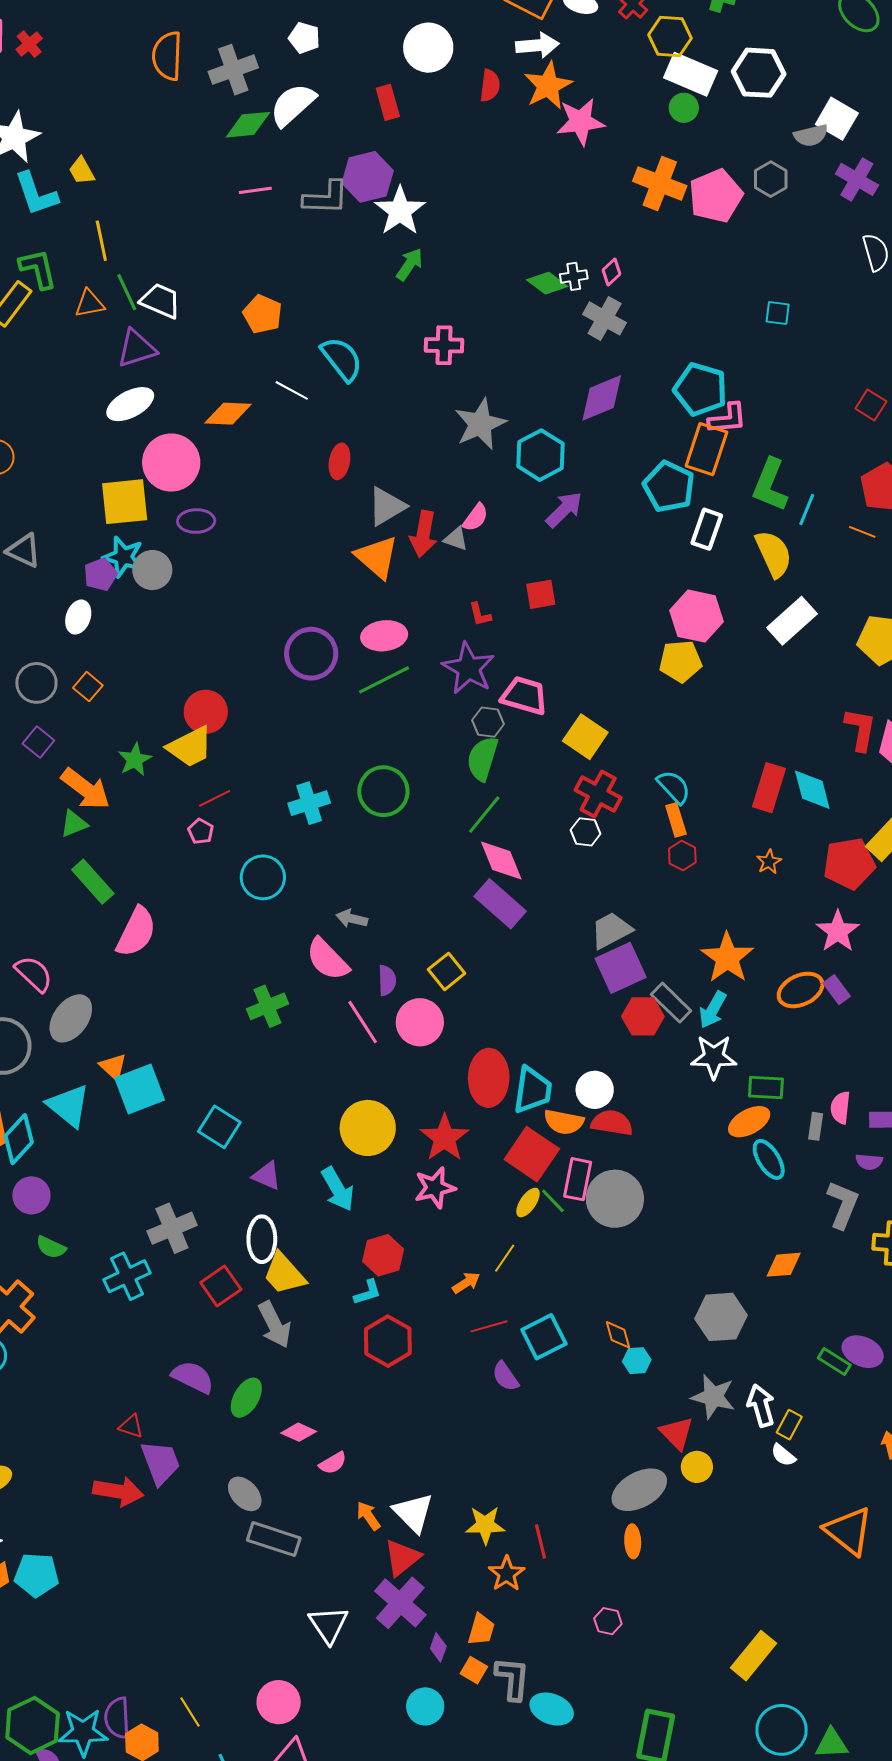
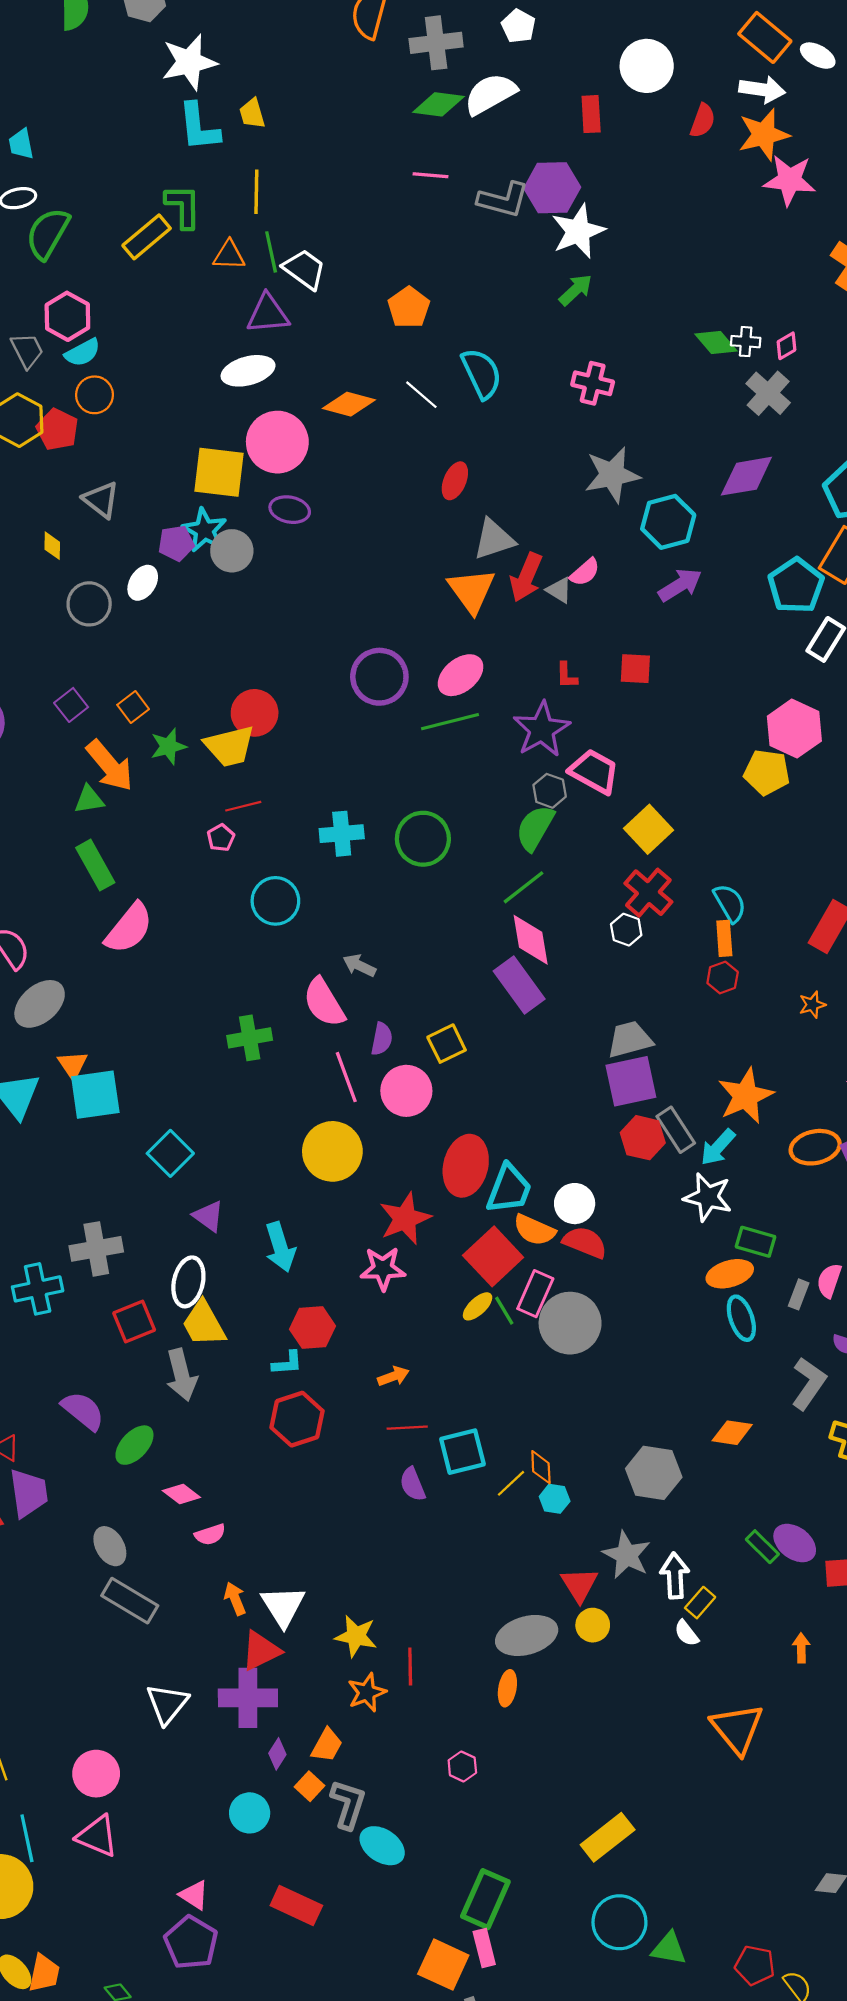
pink ellipse: (384, 636) -> (461, 675), turned -45
gray circle: (36, 683) -> (89, 604), moved
orange square: (88, 687) -> (133, 707), moved
yellow circle: (368, 1128) -> (332, 1151), moved
yellow line: (505, 1258) -> (511, 1483), moved
purple cross: (400, 1603) -> (248, 1698), turned 36

